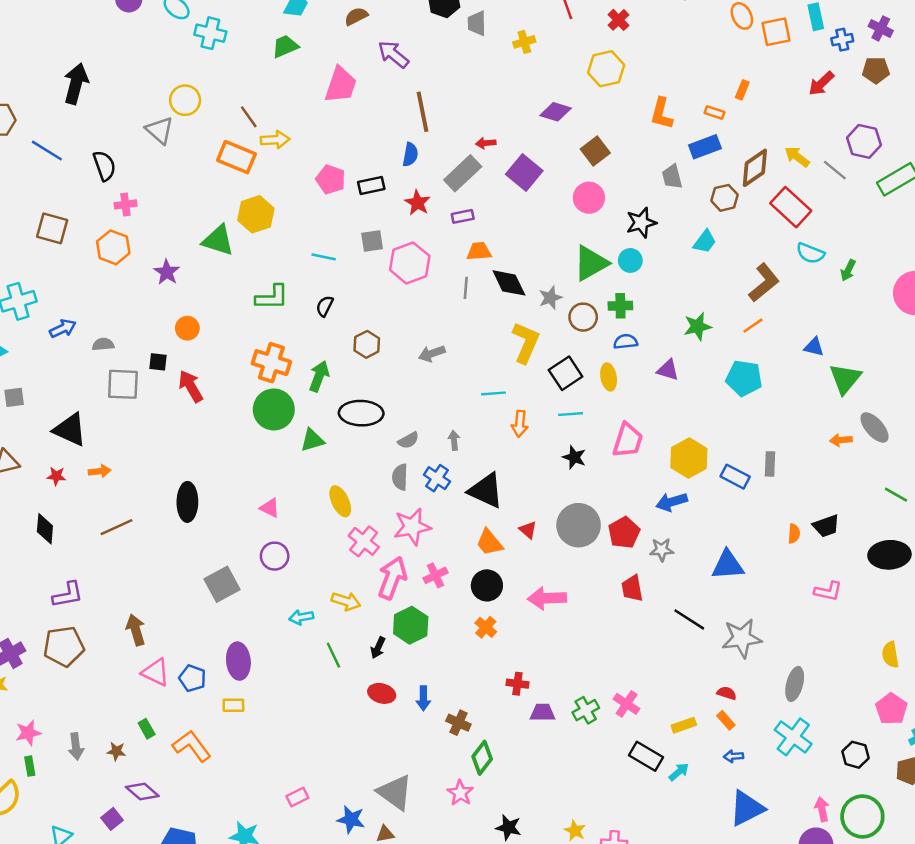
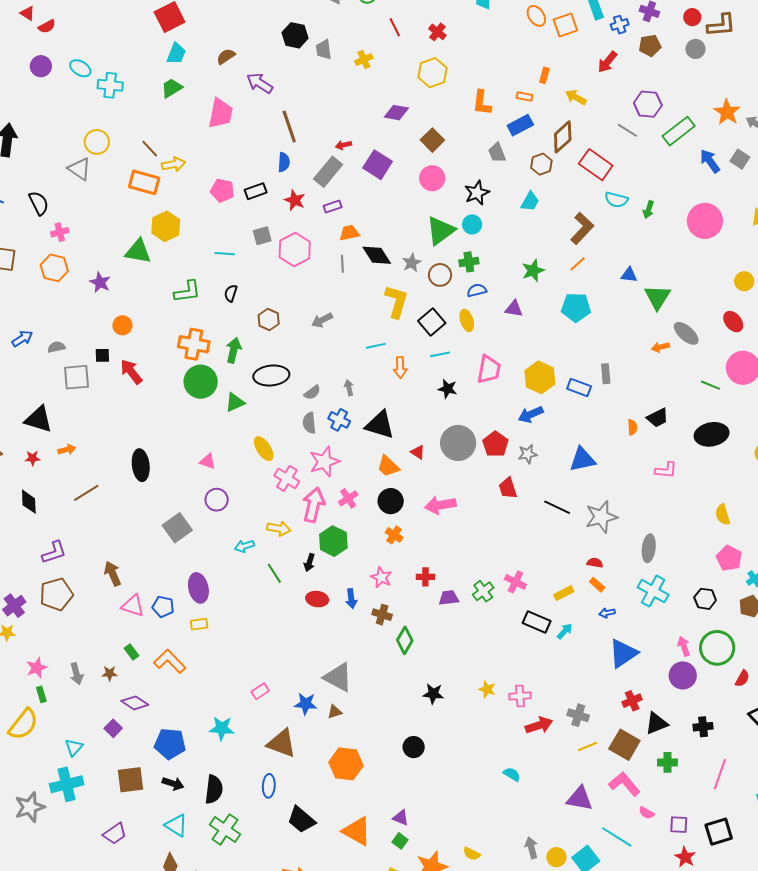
yellow arrow: (797, 157) -> (576, 97), moved
pink star: (460, 793) -> (381, 577), moved

